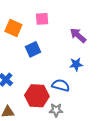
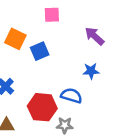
orange square: (13, 28) -> (15, 39), moved

